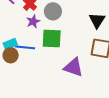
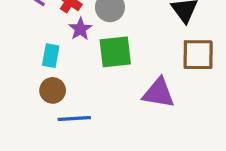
cyan rectangle: (10, 44) -> (51, 56), moved, turned -48
blue line: (25, 47) -> (74, 118), moved

